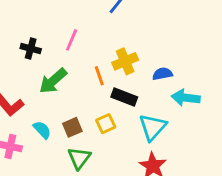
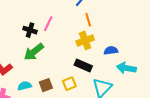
black cross: (31, 49) -> (30, 30), moved
orange line: (99, 76) -> (88, 20), moved
cyan semicircle: (42, 130) -> (24, 86), turned -64

